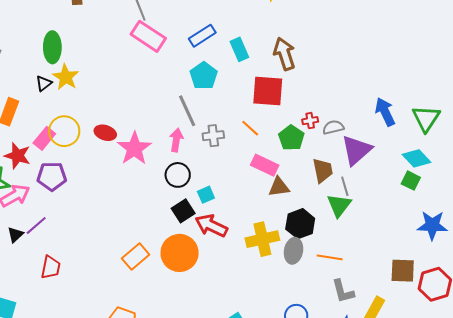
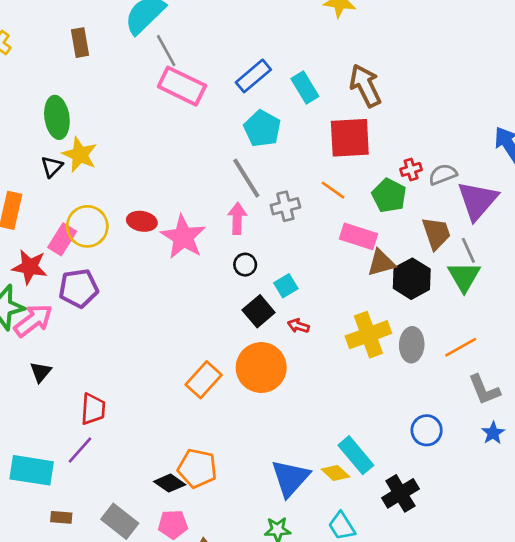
black circle: (178, 175) -> (245, 265), size x0.7
black hexagon: (300, 224) -> (412, 279), moved
purple line: (36, 225) -> (80, 450), moved
red arrow: (211, 226) -> (298, 326), size x0.5
orange line: (330, 257) -> (461, 347), turned -30

